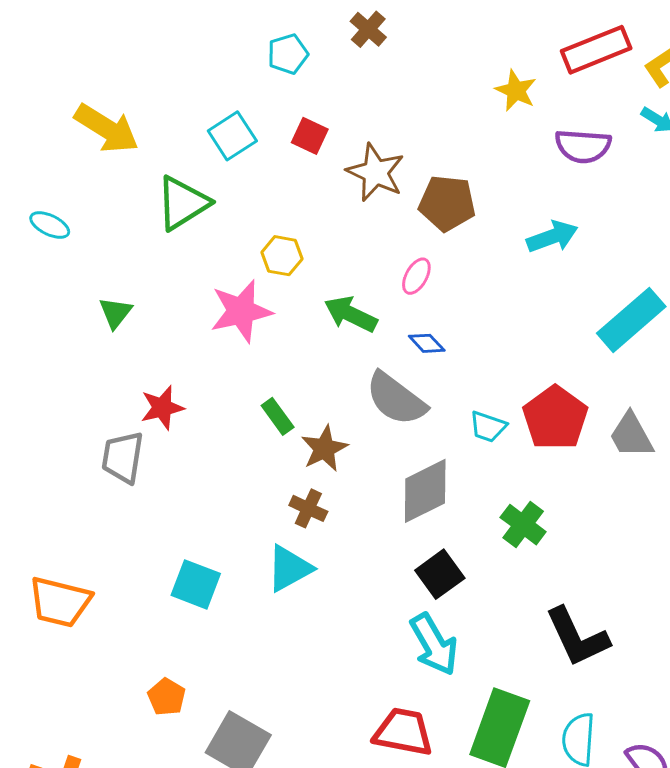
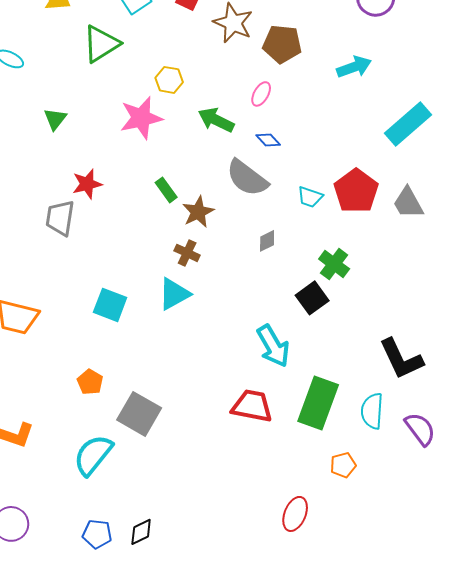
gray diamond: (425, 491) -> (267, 241), size x0.5
black square: (440, 574) -> (312, 298), moved
black L-shape: (577, 637) -> (401, 359), moved

